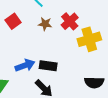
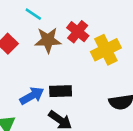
brown star: (45, 24) -> (48, 40), size x1.5

